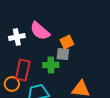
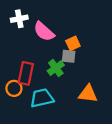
white cross: (17, 37) -> (19, 19), moved
green cross: (51, 65) -> (56, 68), turned -35

